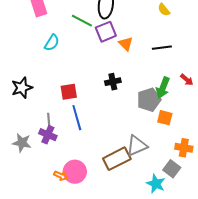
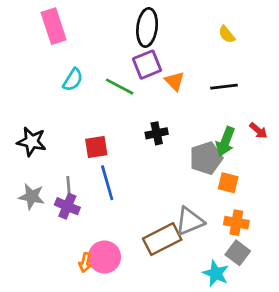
green line: (82, 21) -> (120, 87), moved
black star: (22, 88) -> (32, 142), turned 30
gray star: (22, 143) -> (32, 197), moved
orange cross: (184, 148) -> (236, 223), moved
orange arrow: (61, 176) -> (85, 262), turned 80

